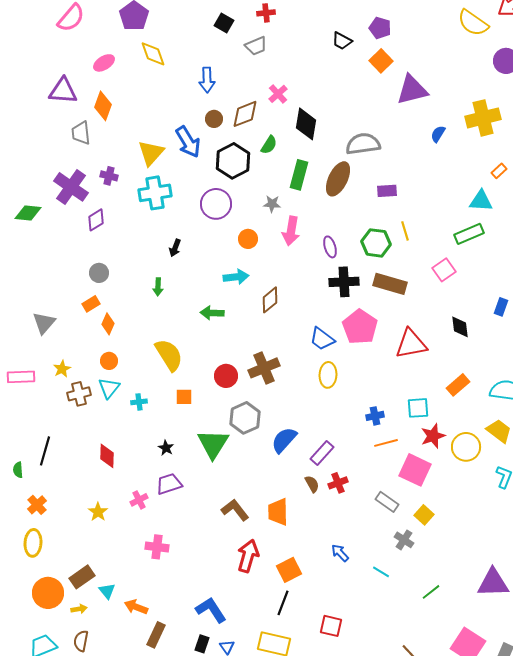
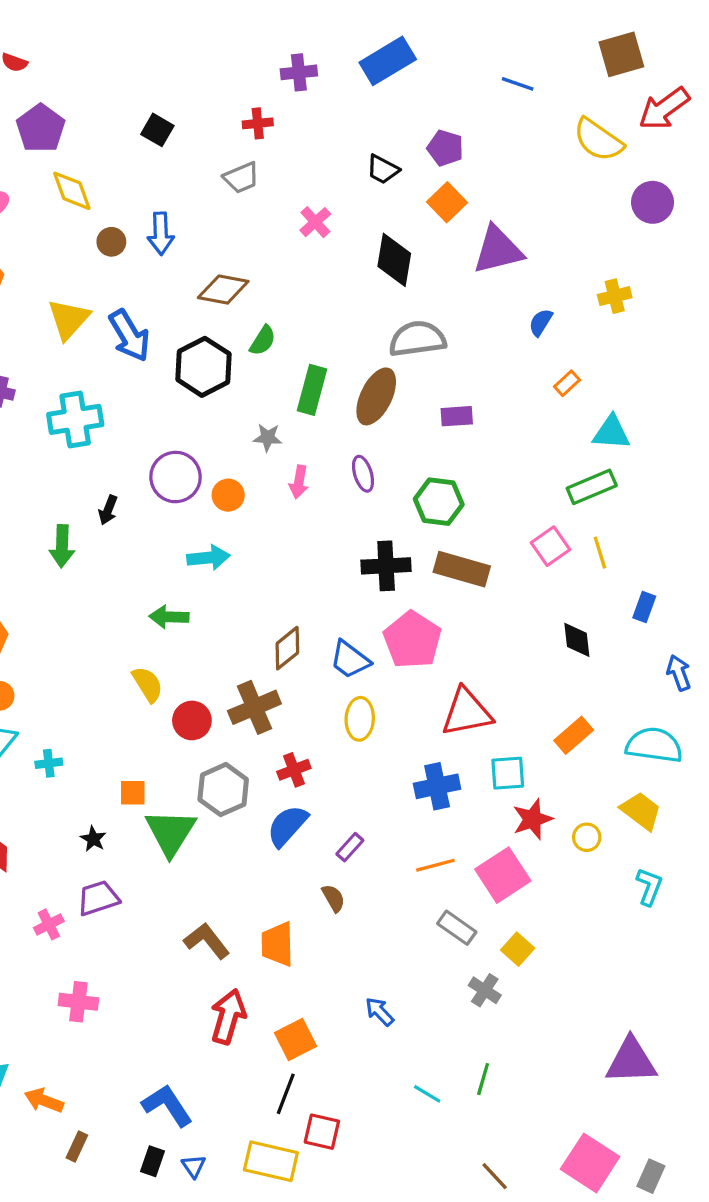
black square: (224, 23) -> (157, 130), moved
pink cross: (278, 94) -> (315, 222), moved
brown diamond: (245, 114) -> (223, 290), turned 32
yellow cross: (483, 118) -> (615, 296), size x0.6
brown circle: (214, 119) -> (111, 242), moved
black diamond: (306, 124) -> (394, 260), moved
yellow triangle: (151, 153) -> (69, 319), moved
orange rectangle: (499, 171) -> (567, 383), moved
purple circle: (216, 204) -> (176, 477), moved
pink arrow: (291, 231) -> (299, 482), size x0.7
yellow line: (405, 231) -> (600, 553), moved
purple ellipse: (330, 247) -> (363, 474), moved
green arrow: (158, 287) -> (62, 546), moved, size x1.4
brown diamond: (270, 300) -> (287, 648), moved
red triangle: (411, 344) -> (467, 712), moved
yellow semicircle: (169, 355) -> (148, 684), moved, size x0.7
orange square: (184, 397) -> (133, 793), moved
blue cross: (375, 416) -> (437, 786), size x1.5
orange line: (386, 443) -> (435, 865), moved
yellow circle: (466, 447) -> (587, 837), size x0.6
purple rectangle: (322, 453) -> (350, 847), size x0.7
pink square: (415, 470) -> (503, 875), turned 32
red cross: (338, 483) -> (294, 770), moved
cyan line: (381, 572) -> (427, 1094), moved
green line: (431, 592) -> (483, 1079), moved, turned -36
red square: (331, 626) -> (322, 1132), moved
brown rectangle: (156, 635) -> (77, 1146), size x0.7

